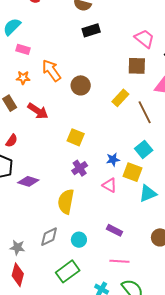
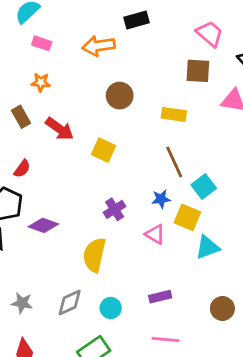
orange arrow: (51, 70) -> (99, 46), moved, turned -65
yellow rectangle: (120, 98) -> (174, 114), turned 54
brown line: (145, 112) -> (174, 162), moved
yellow square: (76, 137) -> (104, 150), moved
purple rectangle: (115, 230) -> (160, 297), turned -42
gray star: (17, 247) -> (22, 303), moved

